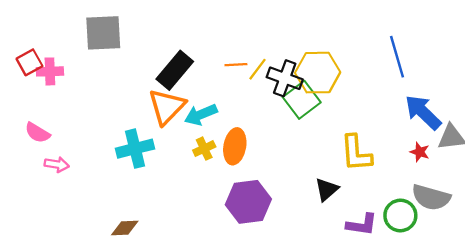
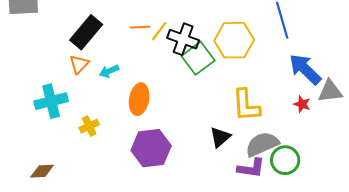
yellow hexagon: (318, 73) -> (234, 40), moved
orange triangle: (167, 107) -> (79, 64), size x0.6
cyan arrow: (201, 115) -> (109, 71), size x0.7
yellow cross: (204, 149) -> (89, 126), moved
gray semicircle: (431, 197) -> (262, 144), moved, turned 140

